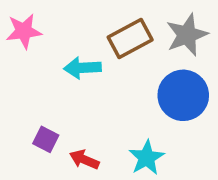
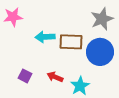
brown rectangle: (130, 39) -> (71, 42), moved, turned 30
red arrow: (84, 159) -> (55, 77), moved

